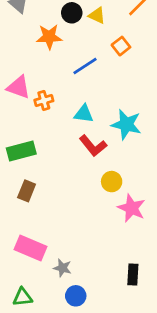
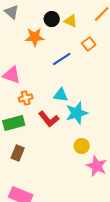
orange cross: (44, 101) -> (26, 98), moved
cyan star: (126, 124) -> (77, 113), moved, turned -30
red L-shape: (93, 146) -> (49, 119), moved

